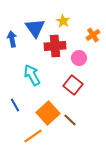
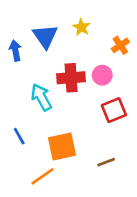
red cross: (55, 46) -> (71, 78), moved
red square: (73, 85) -> (114, 110), moved, turned 30
orange square: (48, 113) -> (62, 146), turned 30
brown line: (70, 120) -> (106, 162), moved, turned -64

